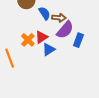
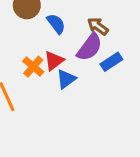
brown arrow: (59, 18) -> (98, 26), moved, turned -144
blue rectangle: (78, 40) -> (111, 62), turned 40

